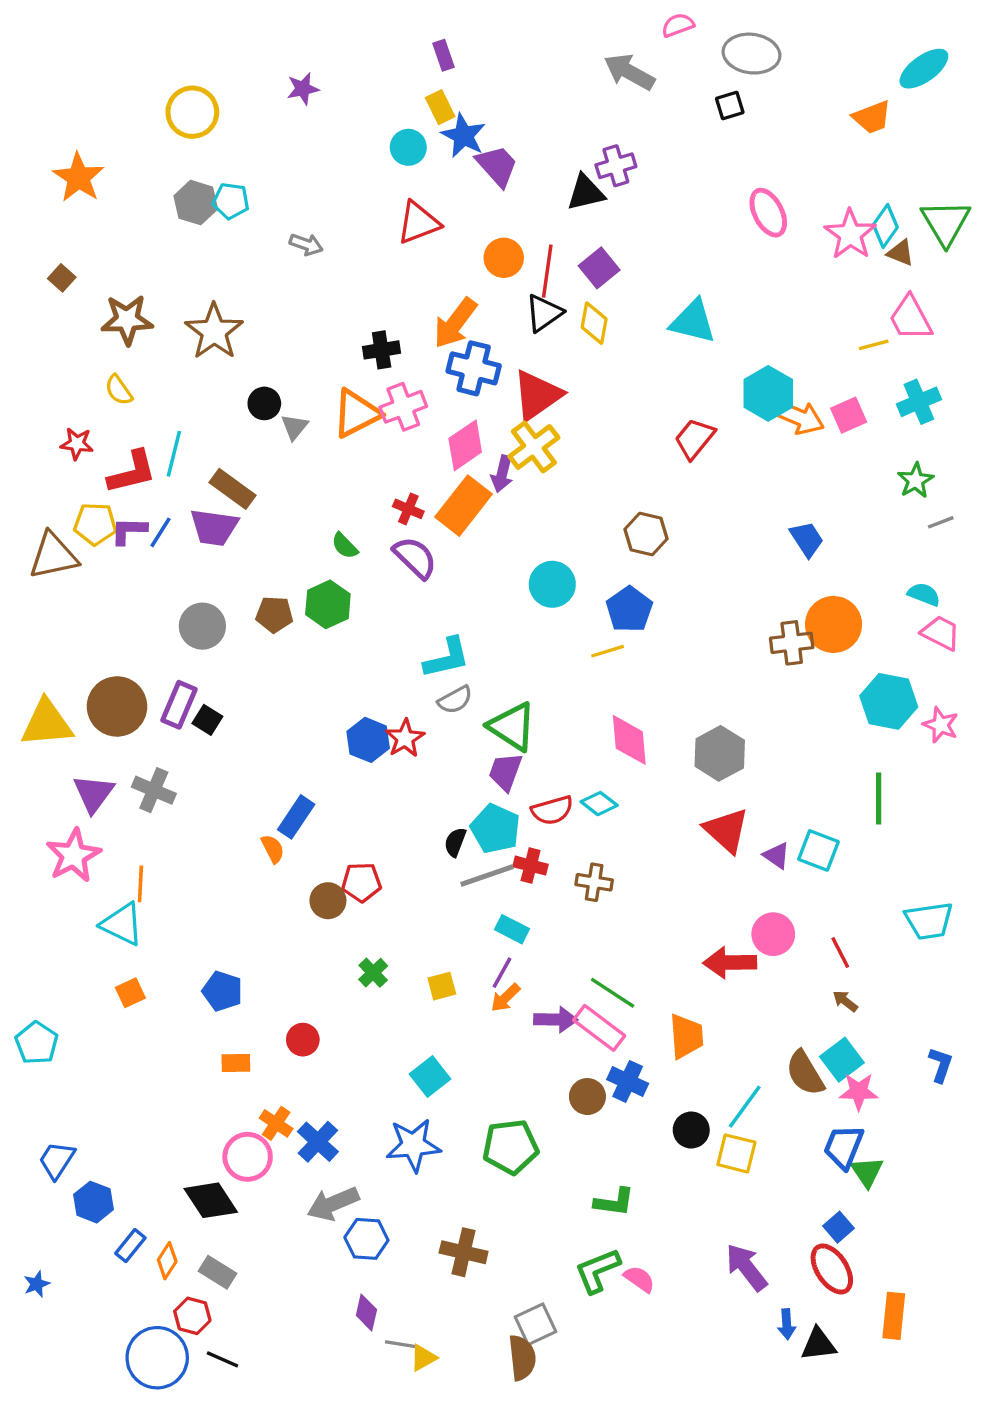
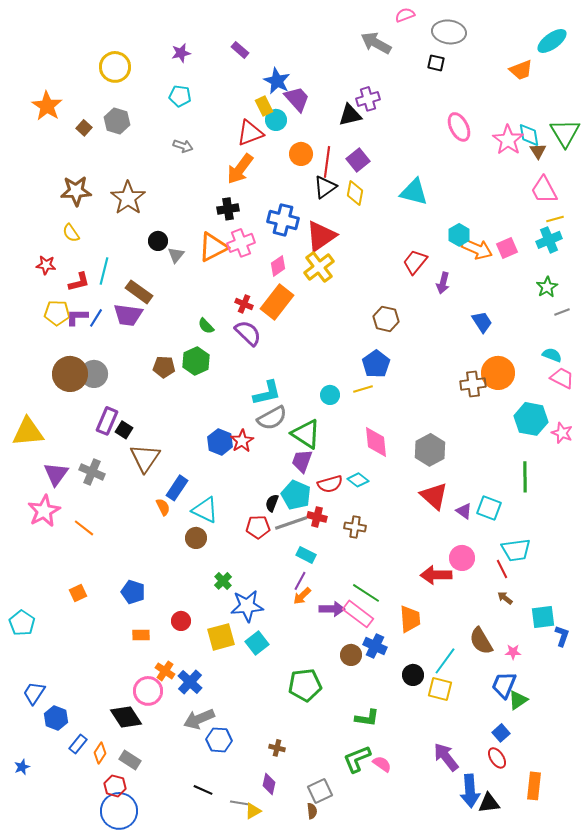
purple rectangle: (443, 55) -> (240, 50), moved, turned -30
black square: (730, 105) -> (436, 63), turned 30
yellow rectangle: (440, 107) -> (264, 106), moved
cyan circle: (408, 147) -> (276, 120), moved
cyan pentagon: (231, 201) -> (180, 96), moved
cyan diamond: (885, 226) -> (529, 135), turned -45
brown triangle: (900, 253) -> (538, 151), turned 36
brown square: (62, 278) -> (84, 128), moved
orange arrow: (455, 323) -> (240, 169), moved
yellow line: (874, 345) -> (555, 219), moved
cyan hexagon: (768, 393) -> (459, 235), size x0.7
pink diamond: (465, 445) -> (278, 266), size x0.7
red L-shape: (132, 472) -> (79, 282), size x0.7
purple arrow: (502, 474) -> (443, 283), moved
brown triangle: (53, 556) -> (145, 458), moved, turned -44
cyan circle: (552, 584) -> (330, 395), moved, size x0.7
gray circle: (202, 626) -> (94, 374), moved
gray semicircle: (455, 700) -> (272, 418), size x1.4
brown circle: (117, 706) -> (70, 374), moved
red pentagon: (361, 882) -> (258, 527), moved
orange line: (140, 884) -> (84, 528), turned -55
cyan trapezoid: (929, 921) -> (516, 550), moved
cyan triangle: (122, 924) -> (205, 510), moved
yellow square: (442, 986) -> (221, 637), moved, size x1.6
cyan square: (842, 1060) -> (543, 617), moved, turned 30
pink star: (859, 1092) -> (513, 652), size x0.7
blue star: (413, 1145) -> (247, 606), moved
green triangle: (867, 1172) -> (518, 700), turned 30
brown cross: (464, 1252) -> (277, 748), size x0.6
red ellipse: (832, 1269) -> (497, 758), size x0.7
purple diamond: (366, 1312) -> (269, 784), moved
blue arrow: (787, 1324) -> (470, 791), size x1.8
blue circle: (157, 1358) -> (119, 811), moved
brown semicircle: (522, 1358) -> (312, 811), size x0.6
black line: (222, 1359) -> (203, 790), moved

